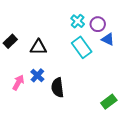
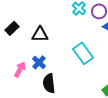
cyan rectangle: (82, 47) -> (83, 53), moved
black semicircle: (57, 88) -> (49, 83), moved

